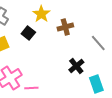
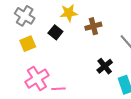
yellow star: (41, 14) -> (69, 13), turned 30

